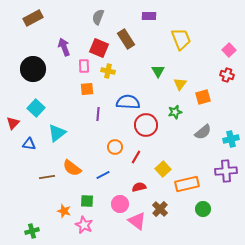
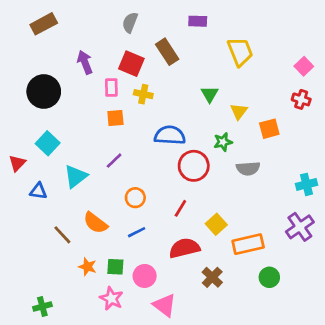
green star: (175, 112) -> (223, 142), moved
purple line: (98, 114) -> (114, 161), moved, turned 40
gray semicircle: (203, 132) -> (248, 168), moved, turned 36
orange circle: (115, 147) -> (135, 198), moved
purple cross: (226, 171) -> (300, 227), turned -30
brown line: (47, 177) -> (62, 235), turned 56
red semicircle: (139, 187) -> (184, 248), size x1.6
pink circle: (120, 204) -> (145, 276), moved
orange star: (64, 211) -> (88, 267), moved
pink triangle: (137, 221) -> (164, 305), moved

